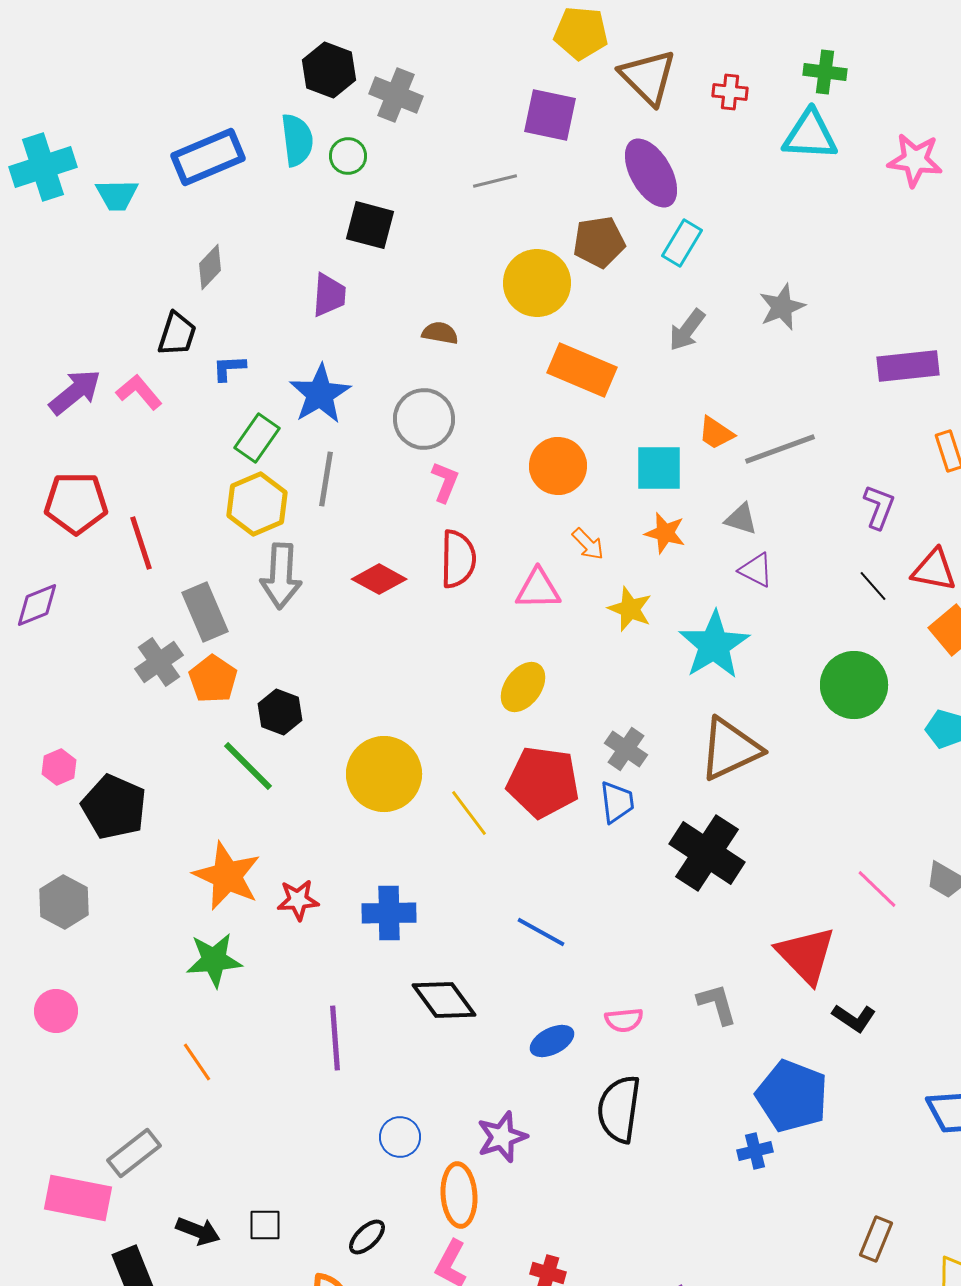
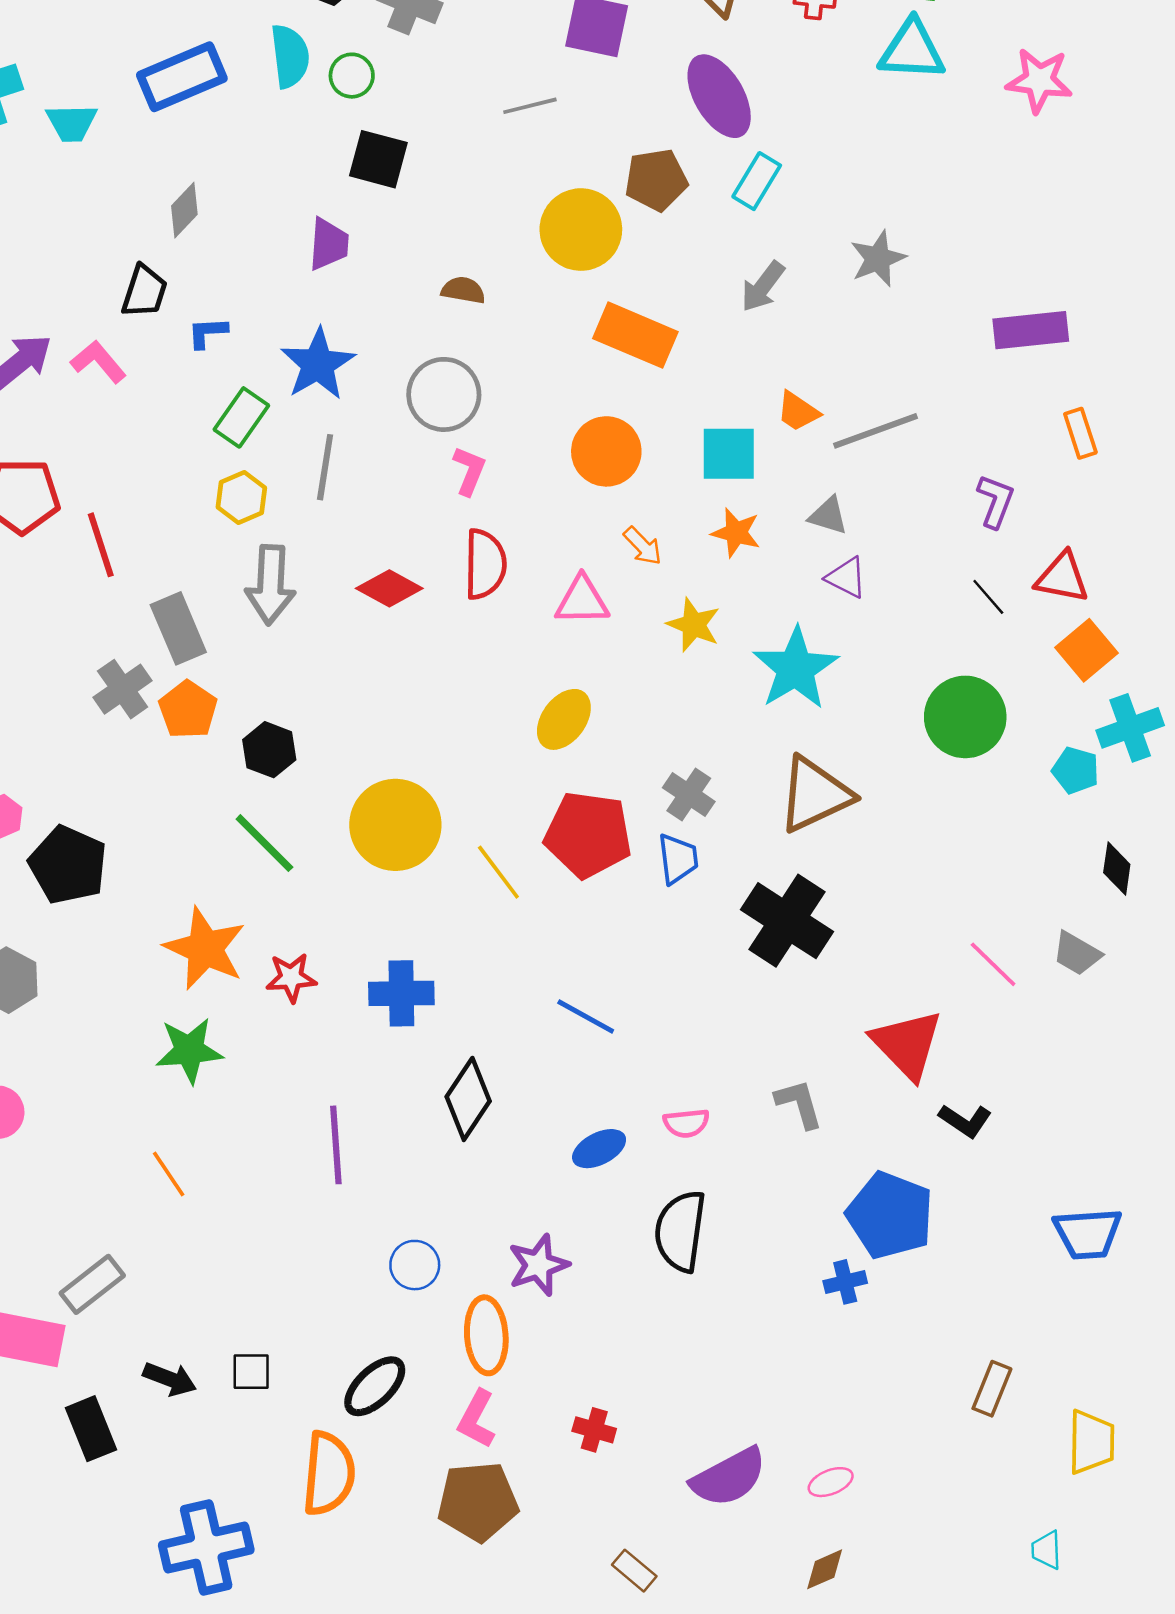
yellow hexagon: (257, 504) -> (241, 497), size x0.7
green line: (248, 766) -> (264, 843), moved
black diamond: (444, 1000) -> (468, 1099), turned 70
black ellipse: (367, 1237) -> (375, 1386), size x1.4

